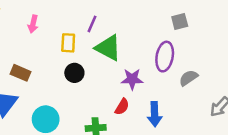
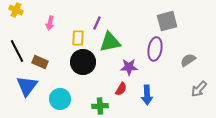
gray square: (180, 21) -> (167, 21), size x1.5
green triangle: (108, 48) -> (110, 42), turned -40
black circle: (74, 73) -> (83, 62), size x1.6
gray semicircle: (188, 78) -> (188, 60), moved

